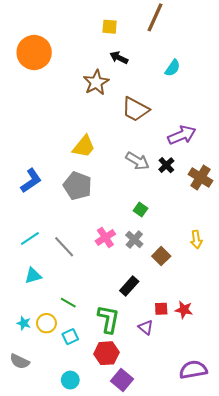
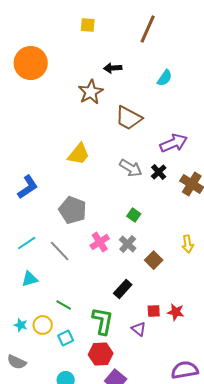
yellow square: (110, 27) -> (88, 25), moved
black arrow: (119, 58) -> (113, 68), turned -30
gray pentagon: (77, 186) -> (73, 210), moved

